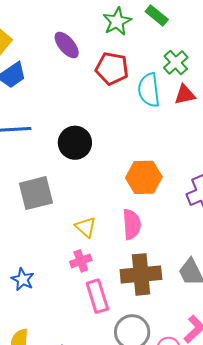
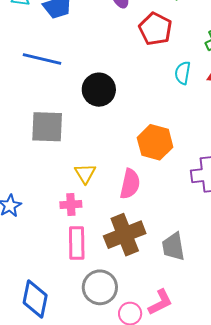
cyan semicircle: (149, 90) -> (183, 73), moved, size x0.7
brown cross: (141, 274) -> (125, 235), turned -33

